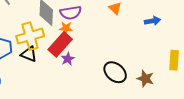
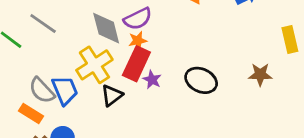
black triangle: (29, 54) -> (112, 95), moved, turned -42
black ellipse: (115, 72) -> (201, 80), moved

